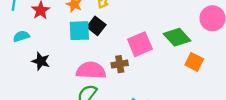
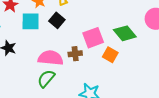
cyan square: (79, 31) -> (31, 21), moved
orange square: (194, 62) -> (110, 55), moved

